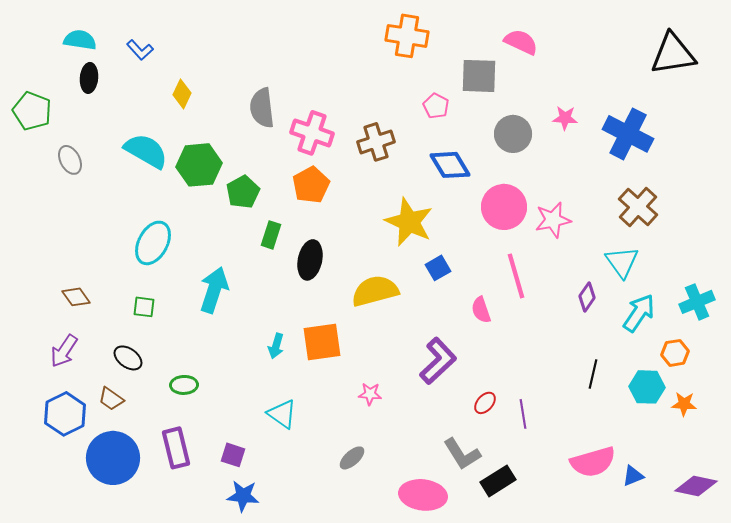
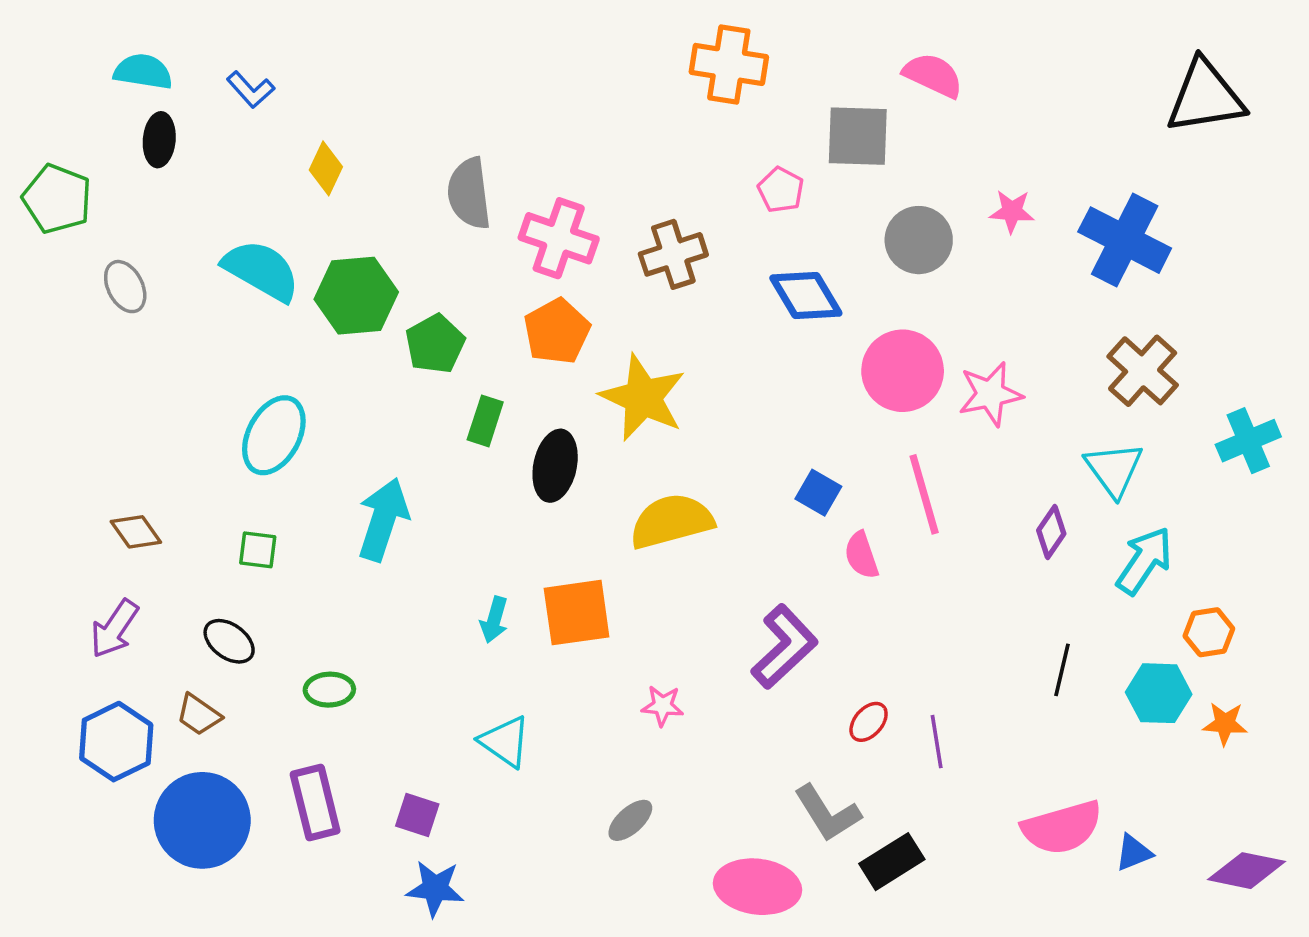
yellow star: (409, 222) -> (643, 398), moved
blue square: (438, 268) -> (818, 493), moved, turned -30
cyan cross: (697, 302) -> (1248, 441), moved

